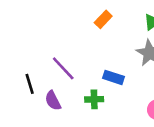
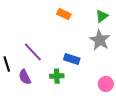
orange rectangle: (103, 19) -> (64, 14), turned 72

